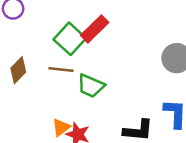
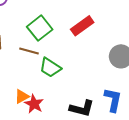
red rectangle: (95, 29) -> (82, 26), moved

